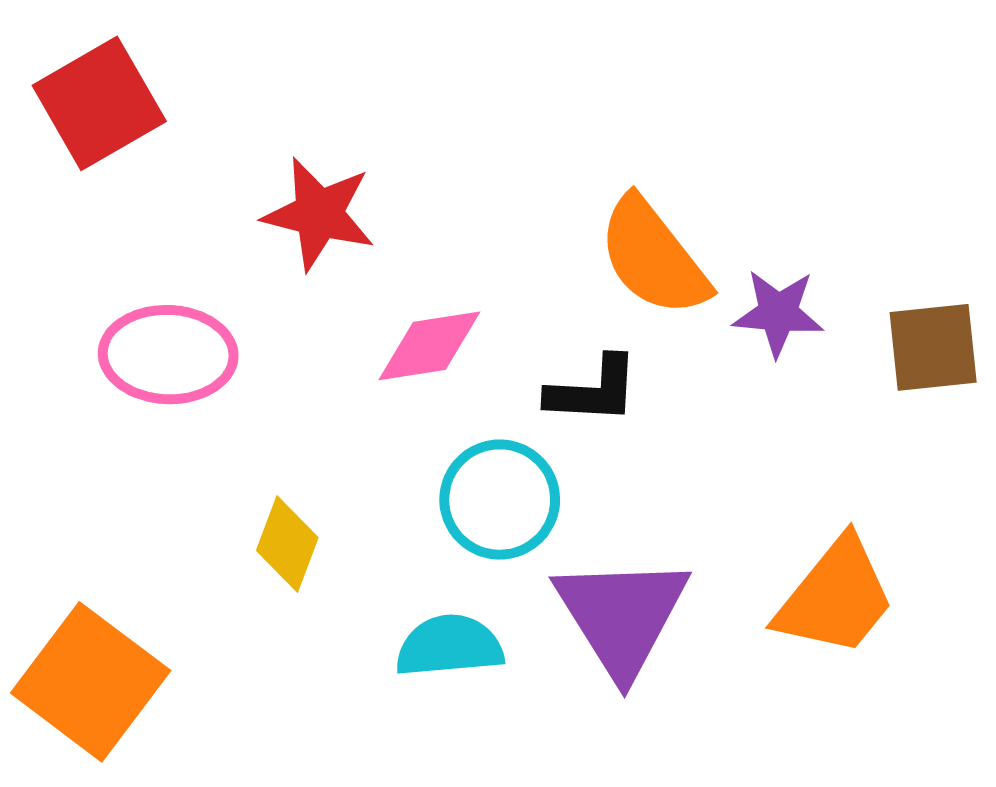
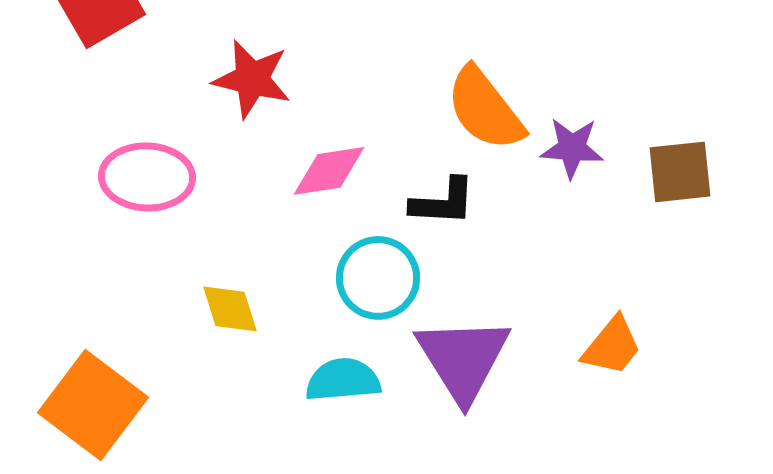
yellow diamond: (287, 544) -> (230, 309), turned -38
orange trapezoid: (836, 597) -> (612, 346), size x0.7

